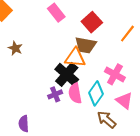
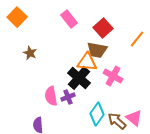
pink cross: (115, 74) -> (113, 76), moved
pink semicircle: (75, 93) -> (51, 96), moved
cyan diamond: (96, 93) -> (97, 114), moved
pink triangle: (124, 101) -> (134, 118), moved

